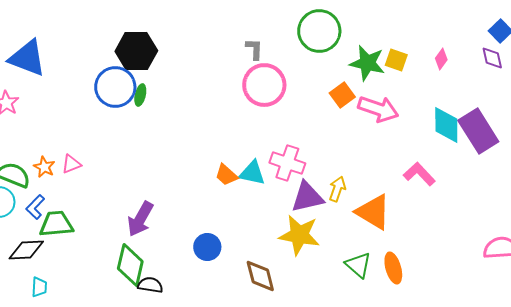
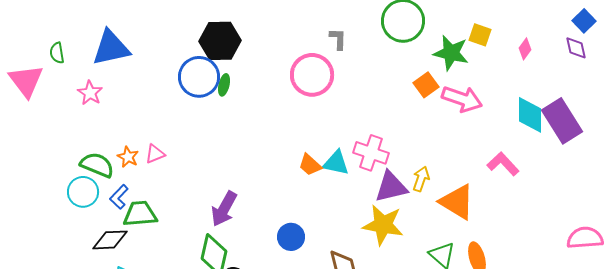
blue triangle: (27, 58) -> (111, 48), turned -33
yellow square: (396, 60) -> (480, 35), moved
pink circle: (264, 85) -> (312, 75), moved

